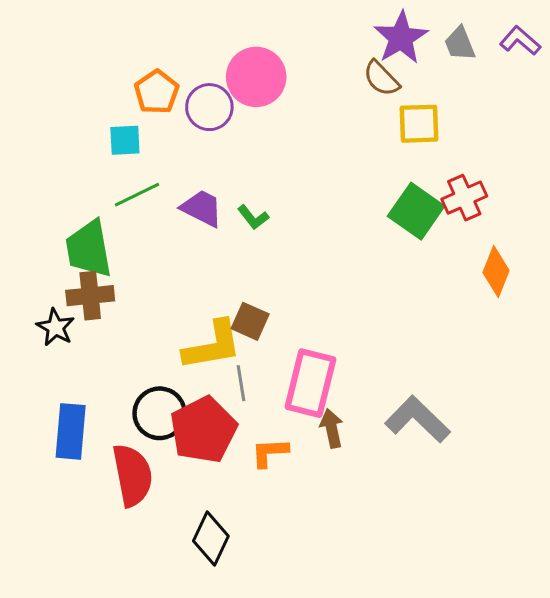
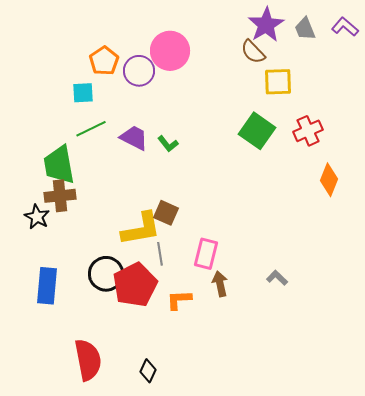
green square: (416, 211) -> (257, 131), moved
pink rectangle: (310, 383) -> (206, 254), size x0.7
gray L-shape: (418, 419) -> (277, 278), size x0.5
red semicircle: (132, 475) -> (88, 360), moved
black diamond: (211, 539) -> (148, 371), moved, size x0.7

